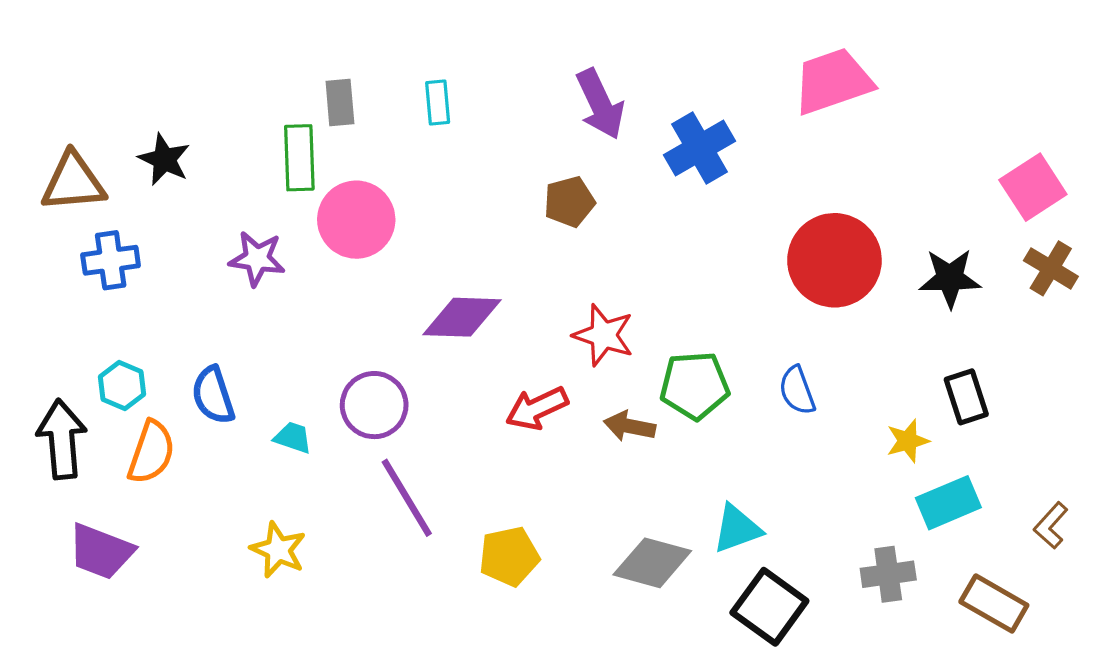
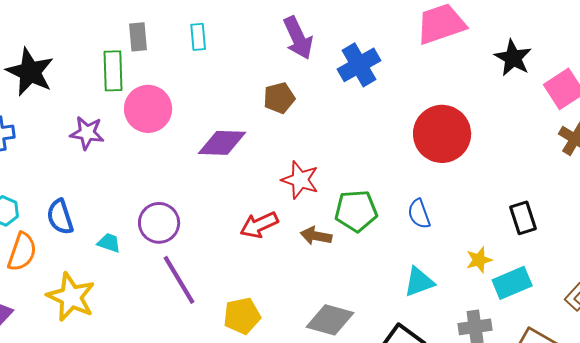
black star: (164, 159) -> (30, 72), size x1.5
black star: (950, 278) -> (513, 58), moved, turned 30
purple diamond: (462, 317) -> (222, 143), moved
yellow star: (908, 441) -> (479, 260), moved
cyan triangle: (737, 529) -> (419, 282), moved
yellow star: (278, 550) -> (71, 297), moved, size x1.4

